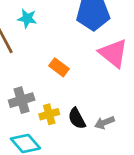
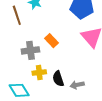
gray cross: (22, 100) -> (30, 50), moved

